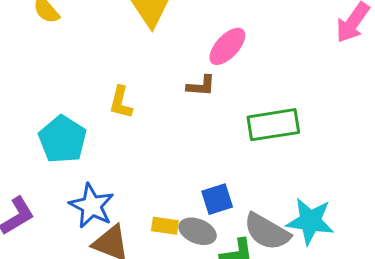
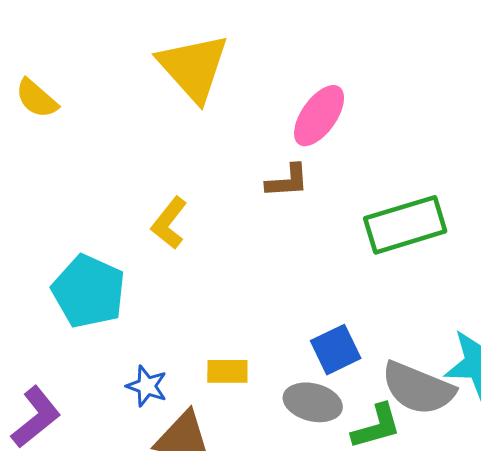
yellow L-shape: (121, 102) -> (169, 223), turned 32
blue star: (92, 206) -> (147, 386), size x0.6
yellow rectangle: (165, 226) -> (227, 371), moved

